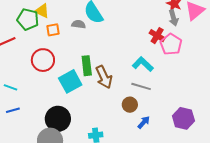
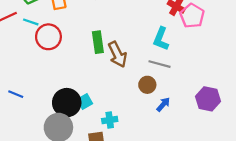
cyan L-shape: (143, 64) -> (161, 39), turned -110
cyan square: (70, 81) -> (85, 102), moved, size x0.6
cyan line: (11, 87) -> (31, 22), moved
blue line: (13, 110) -> (16, 94), turned 40

